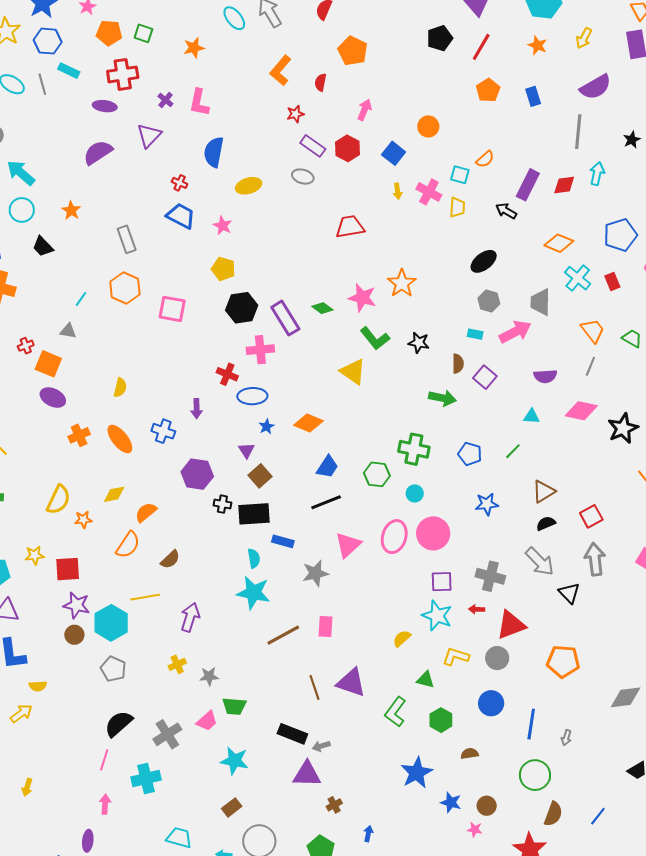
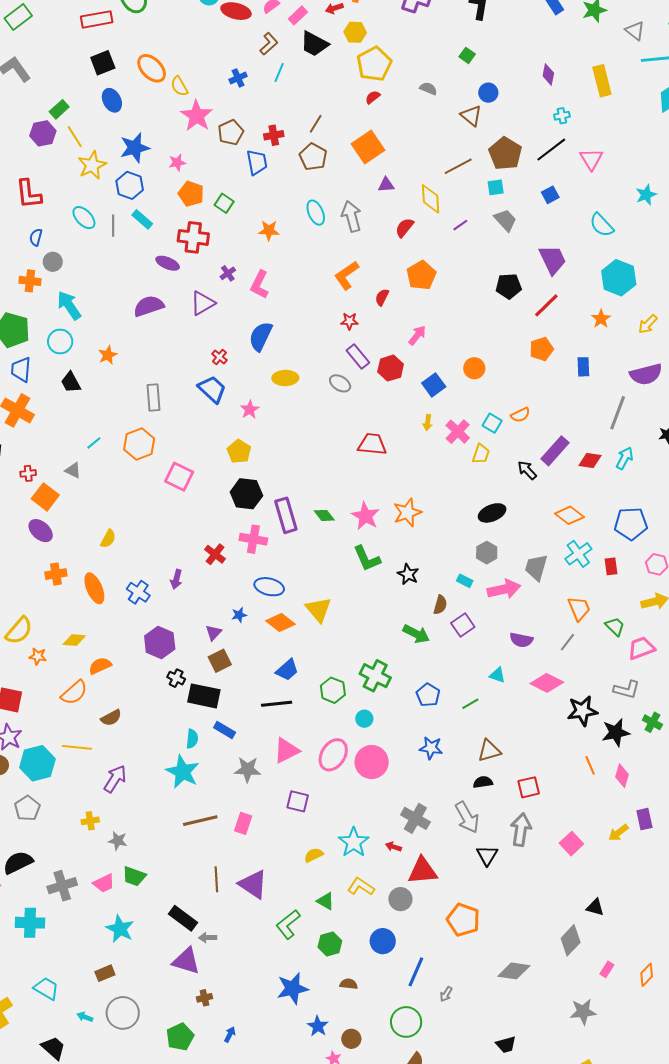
yellow triangle: (353, 372) -> (319, 610), moved
blue ellipse: (252, 396) -> (269, 587), moved
purple square: (442, 582) -> (298, 801), moved

